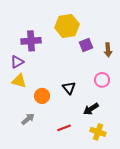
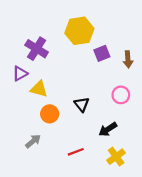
purple cross: (31, 41) -> (37, 49), turned 36
yellow triangle: (19, 81) -> (39, 89), moved
yellow cross: (98, 132) -> (116, 157), turned 35

